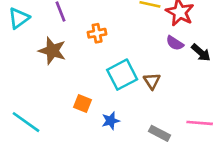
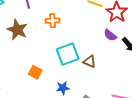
brown triangle: (152, 81) -> (89, 62), turned -40
blue star: (111, 121) -> (63, 88), moved

